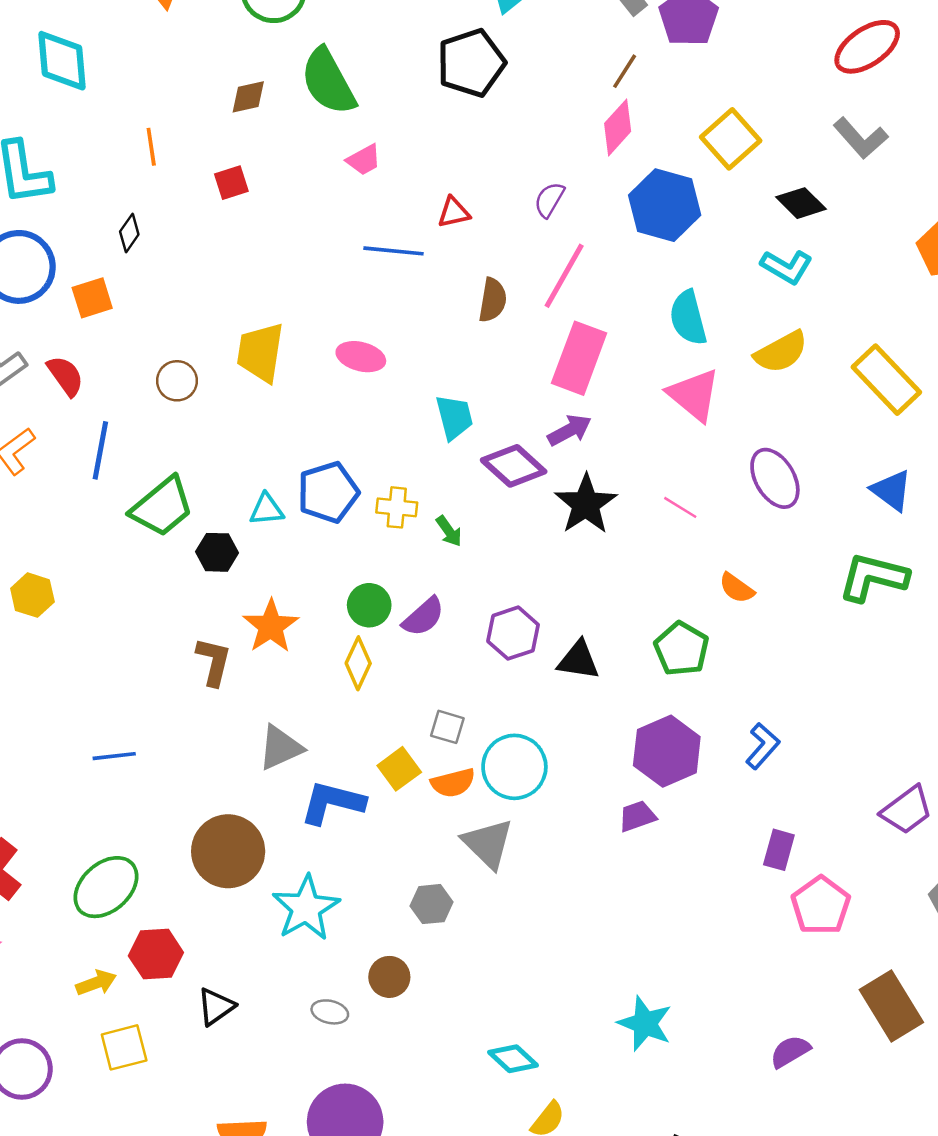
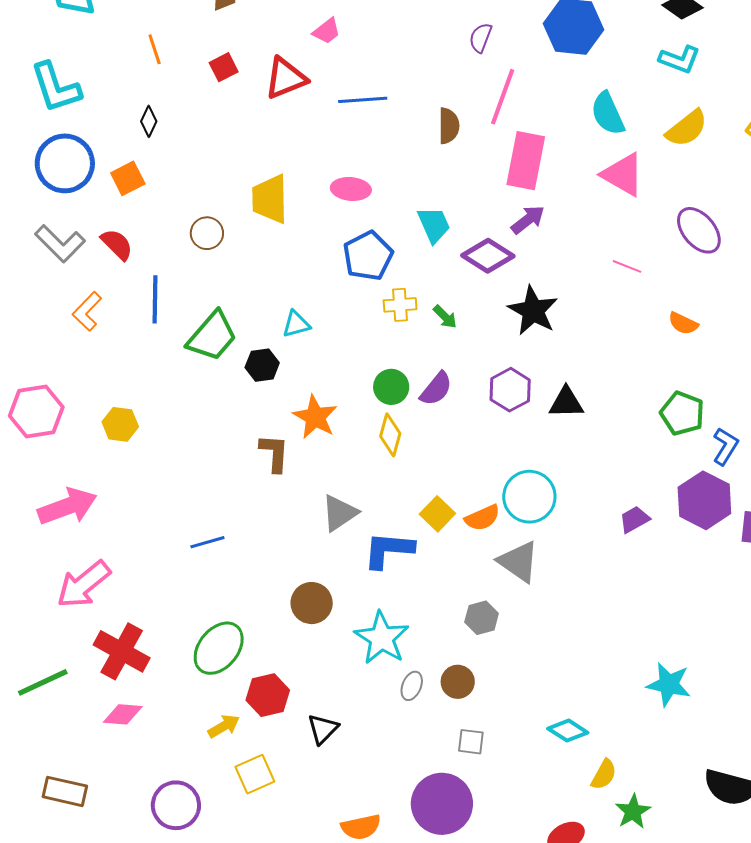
red triangle: (454, 212) -> (286, 78), moved, size x1.6
blue pentagon: (328, 492) -> (368, 256), moved
black star: (586, 504) -> (533, 311), moved
green pentagon: (681, 649) -> (682, 413), moved
gray square: (447, 727) -> (471, 742), moved
purple hexagon: (667, 751) -> (704, 500), moved
brown circle: (228, 851) -> (312, 603), size x0.7
gray ellipse: (330, 1012) -> (412, 686), moved, turned -72

